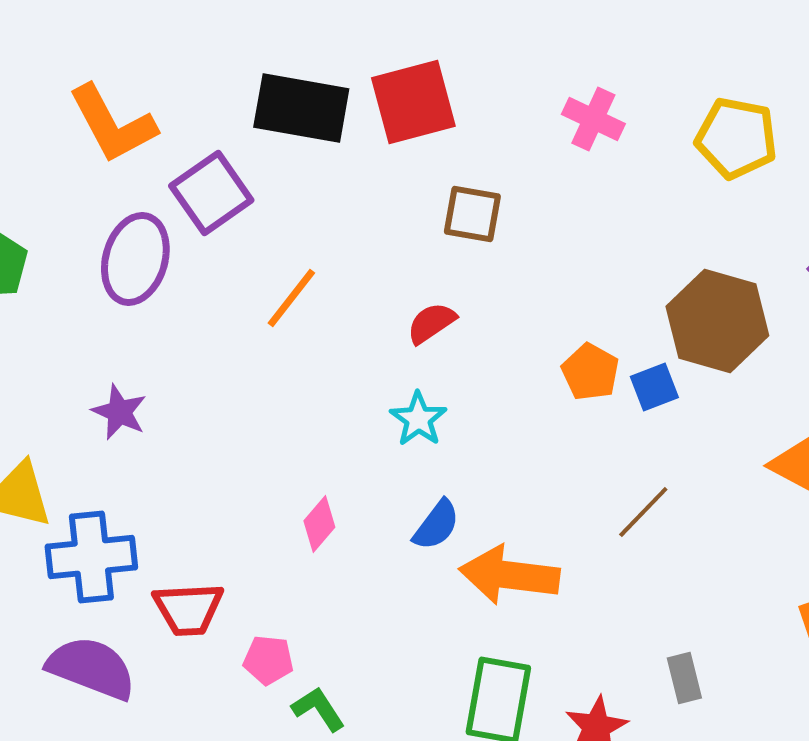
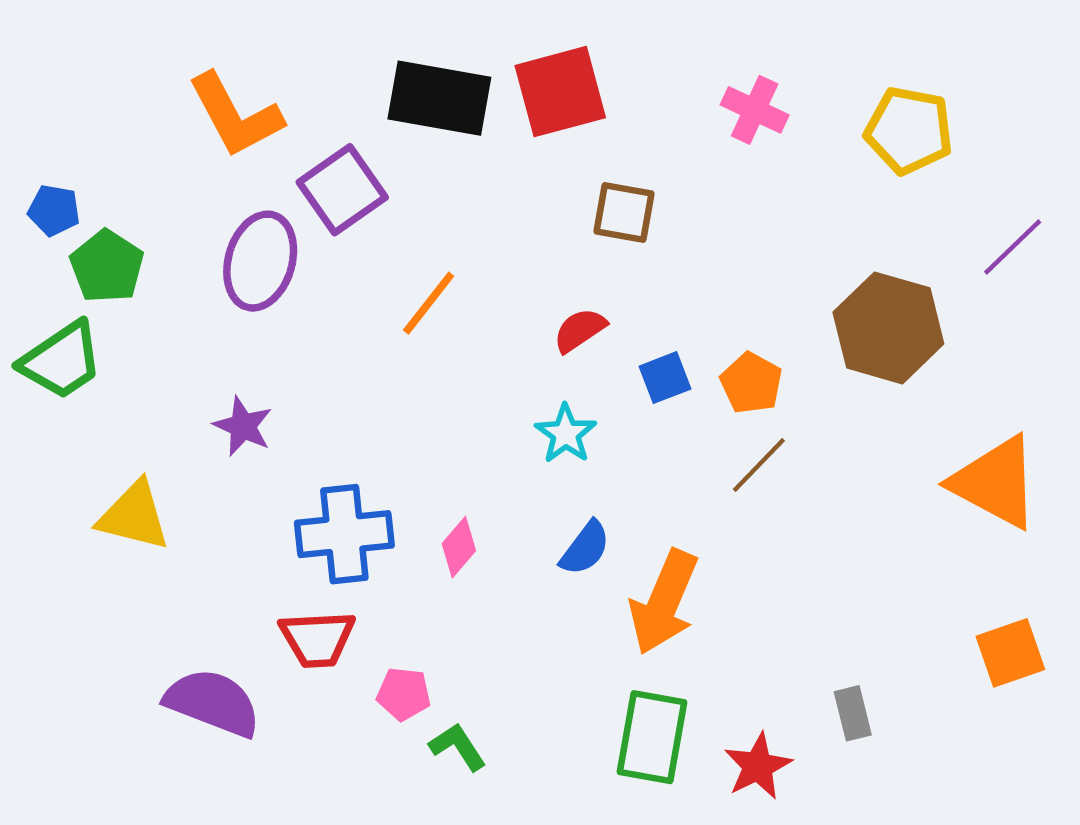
blue square: (654, 387) -> (665, 378), moved
brown line: (643, 512) -> (759, 465), moved
blue cross: (91, 557) -> (344, 534), moved
orange arrow: (509, 575) -> (664, 602), turned -74

